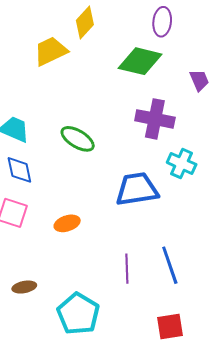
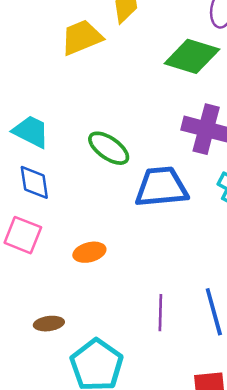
blue trapezoid: (137, 189) -> (161, 187), moved
brown ellipse: (24, 287) -> (49, 324), moved

